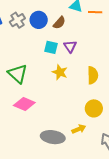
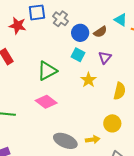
gray cross: (17, 20) -> (60, 19), turned -35
blue circle: (39, 20) -> (80, 33), moved
cyan square: (51, 47) -> (78, 55), moved
green triangle: (18, 74) -> (47, 71), turned 35

